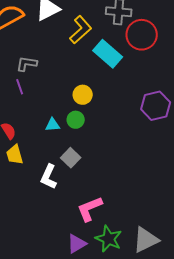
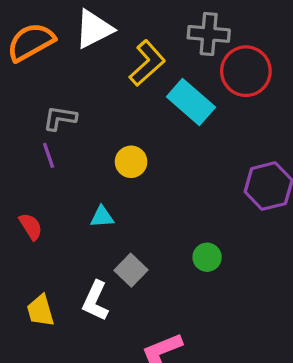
yellow circle: (83, 95) -> (131, 162), moved
green circle: (76, 120) -> (207, 257), moved
yellow trapezoid: (15, 155) -> (40, 311), moved

